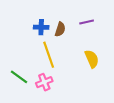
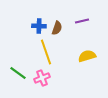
yellow semicircle: (92, 59) -> (87, 56), turned -84

